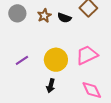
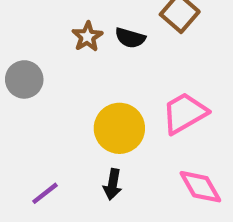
gray circle: (17, 13) -> (24, 79), moved
purple line: (22, 60) -> (45, 193), moved

